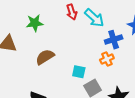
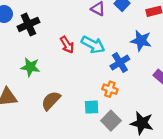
green star: (35, 23) -> (30, 67), turned 30
orange cross: (107, 59) -> (110, 89), moved, turned -32

